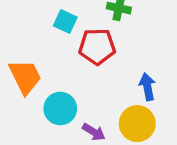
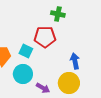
cyan square: (65, 21) -> (26, 51), moved

